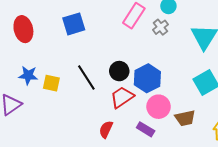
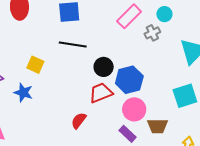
blue star: (28, 75) -> (23, 93), moved
black line: (86, 78) -> (73, 45), moved, turned -60
purple rectangle: (146, 129) -> (128, 134), moved

